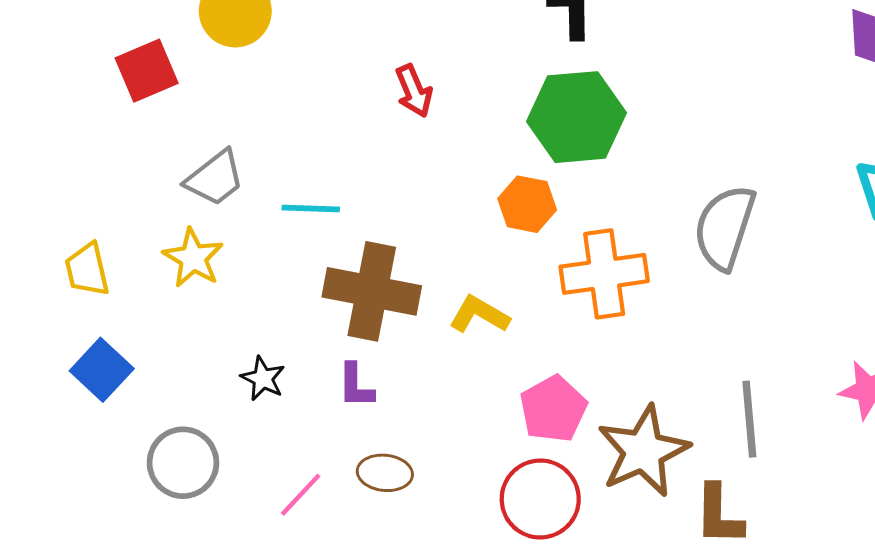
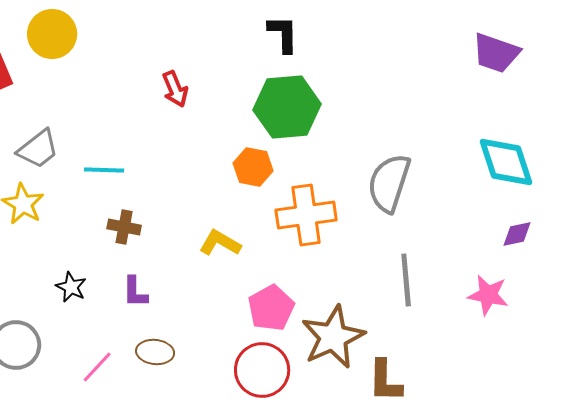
brown cross: (372, 291) -> (124, 227), moved, size x0.5
gray line: (749, 419) -> (406, 280), moved

